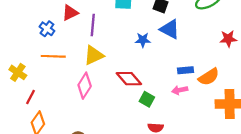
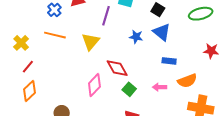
purple line: (93, 25) -> (106, 16), moved
yellow triangle: (94, 55) -> (91, 41), turned -36
blue rectangle: (185, 70) -> (169, 61), moved
pink diamond: (85, 86) -> (94, 85), moved

